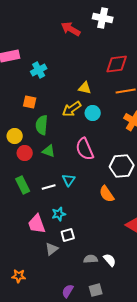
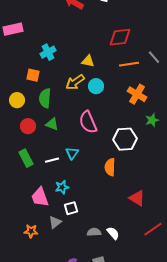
cyan cross: (39, 70) -> (48, 52), moved
yellow circle: (15, 136) -> (17, 100), moved
orange semicircle: (107, 194) -> (110, 167), turned 36
orange star: (19, 276) -> (31, 231), moved

